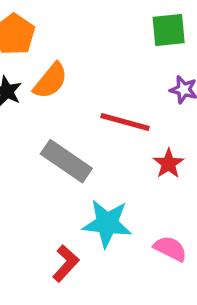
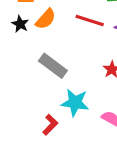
red line: (125, 122) -> (90, 21), moved

